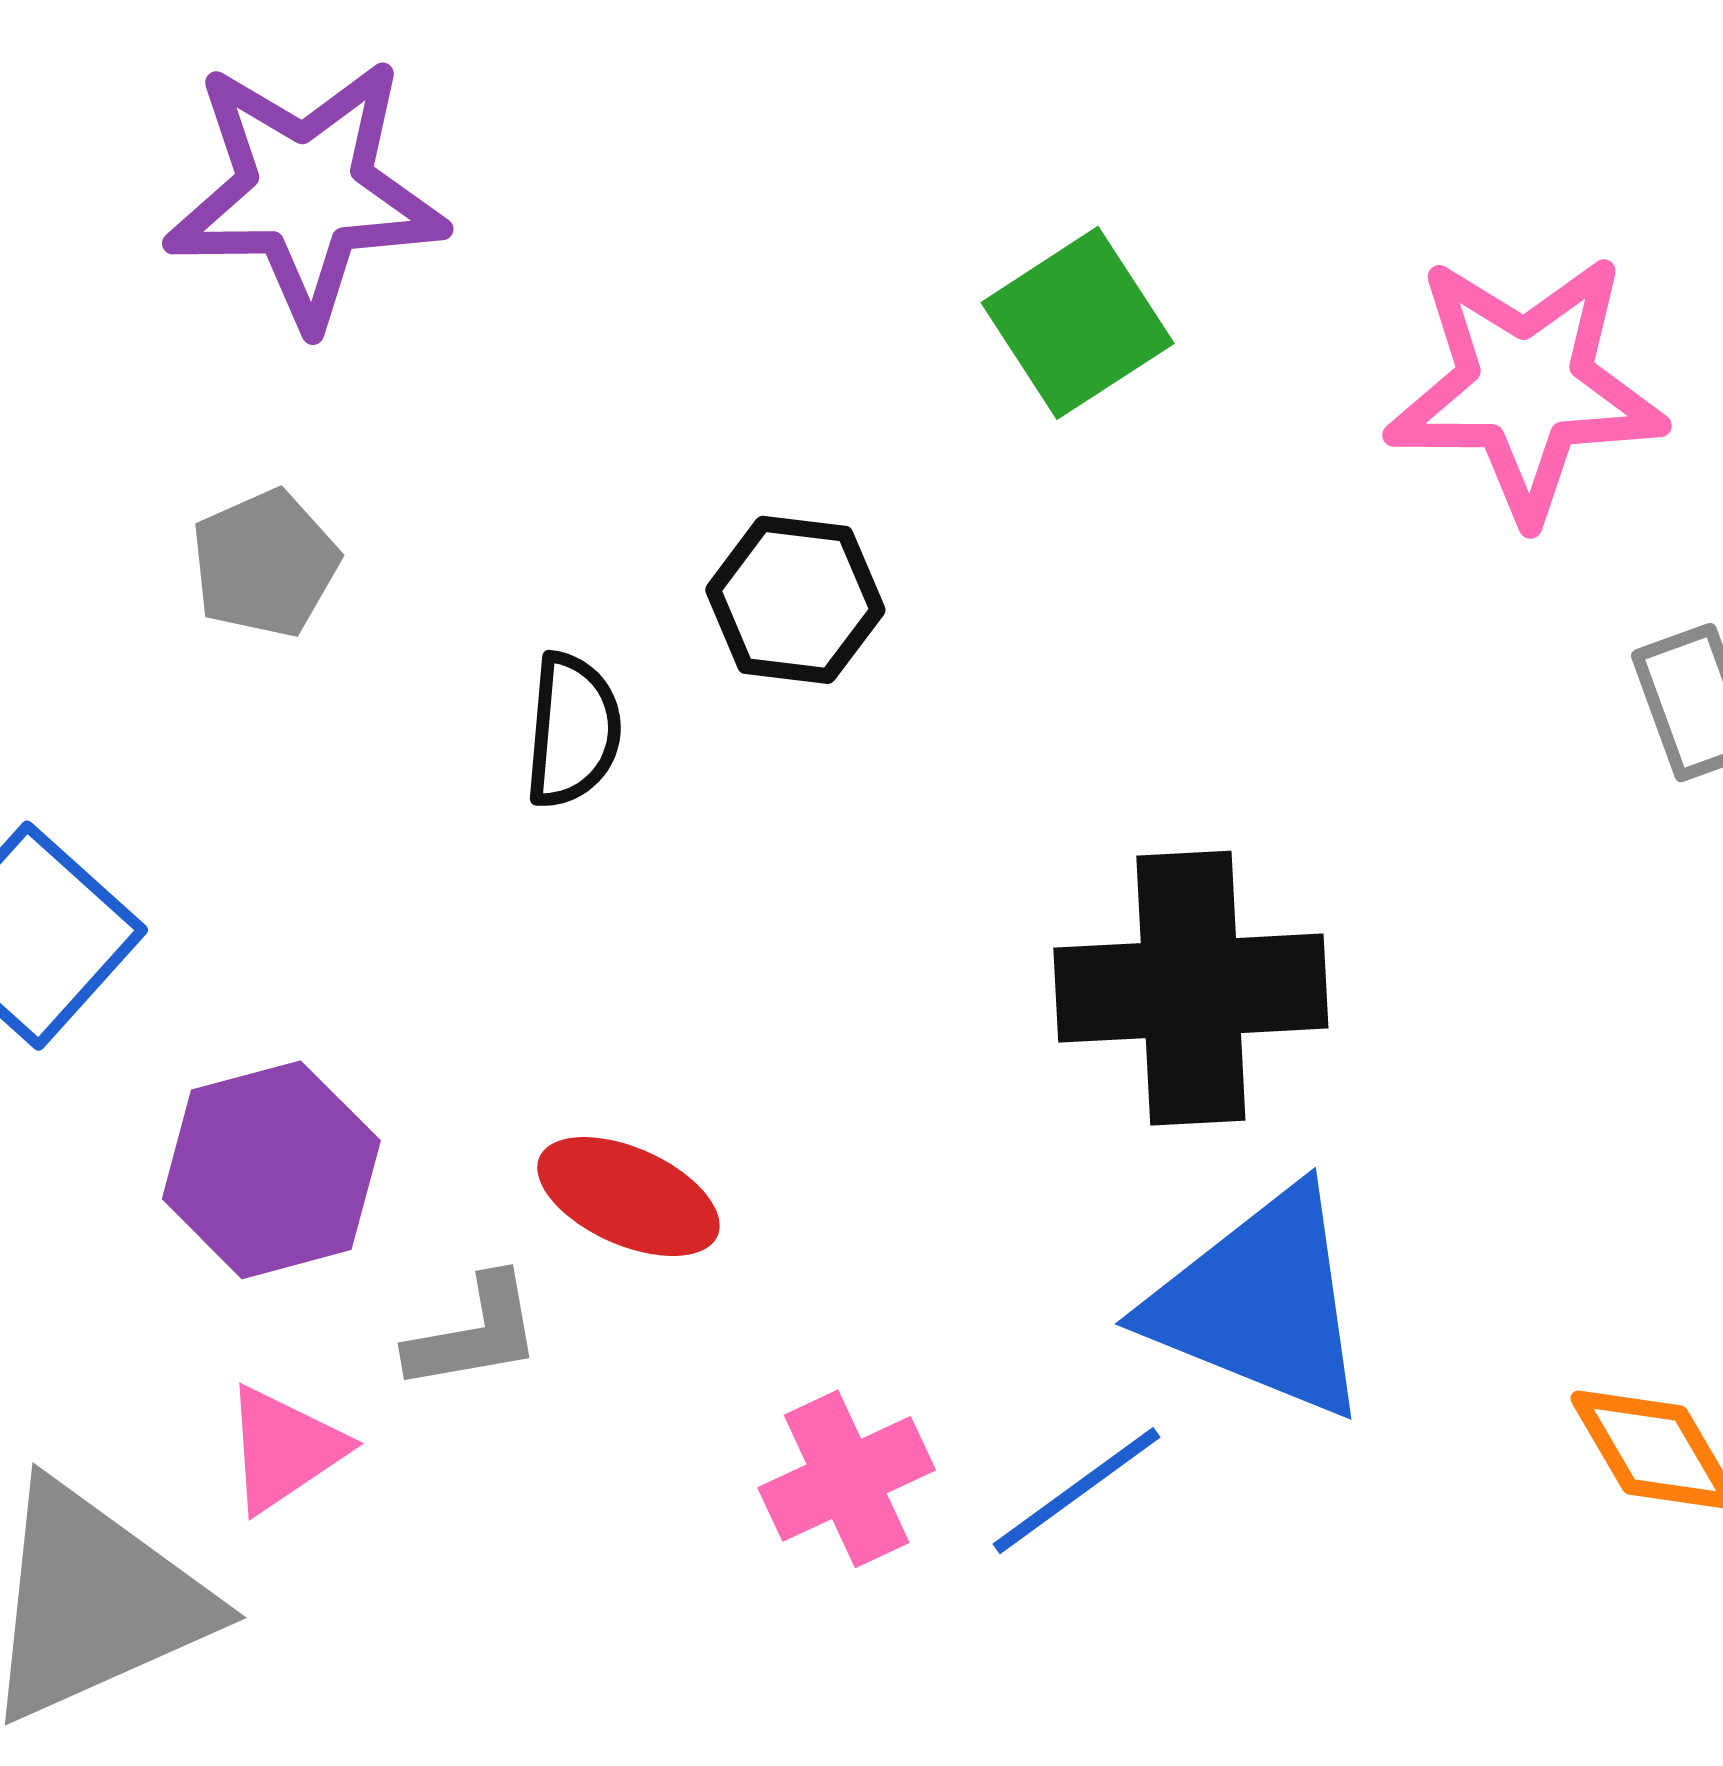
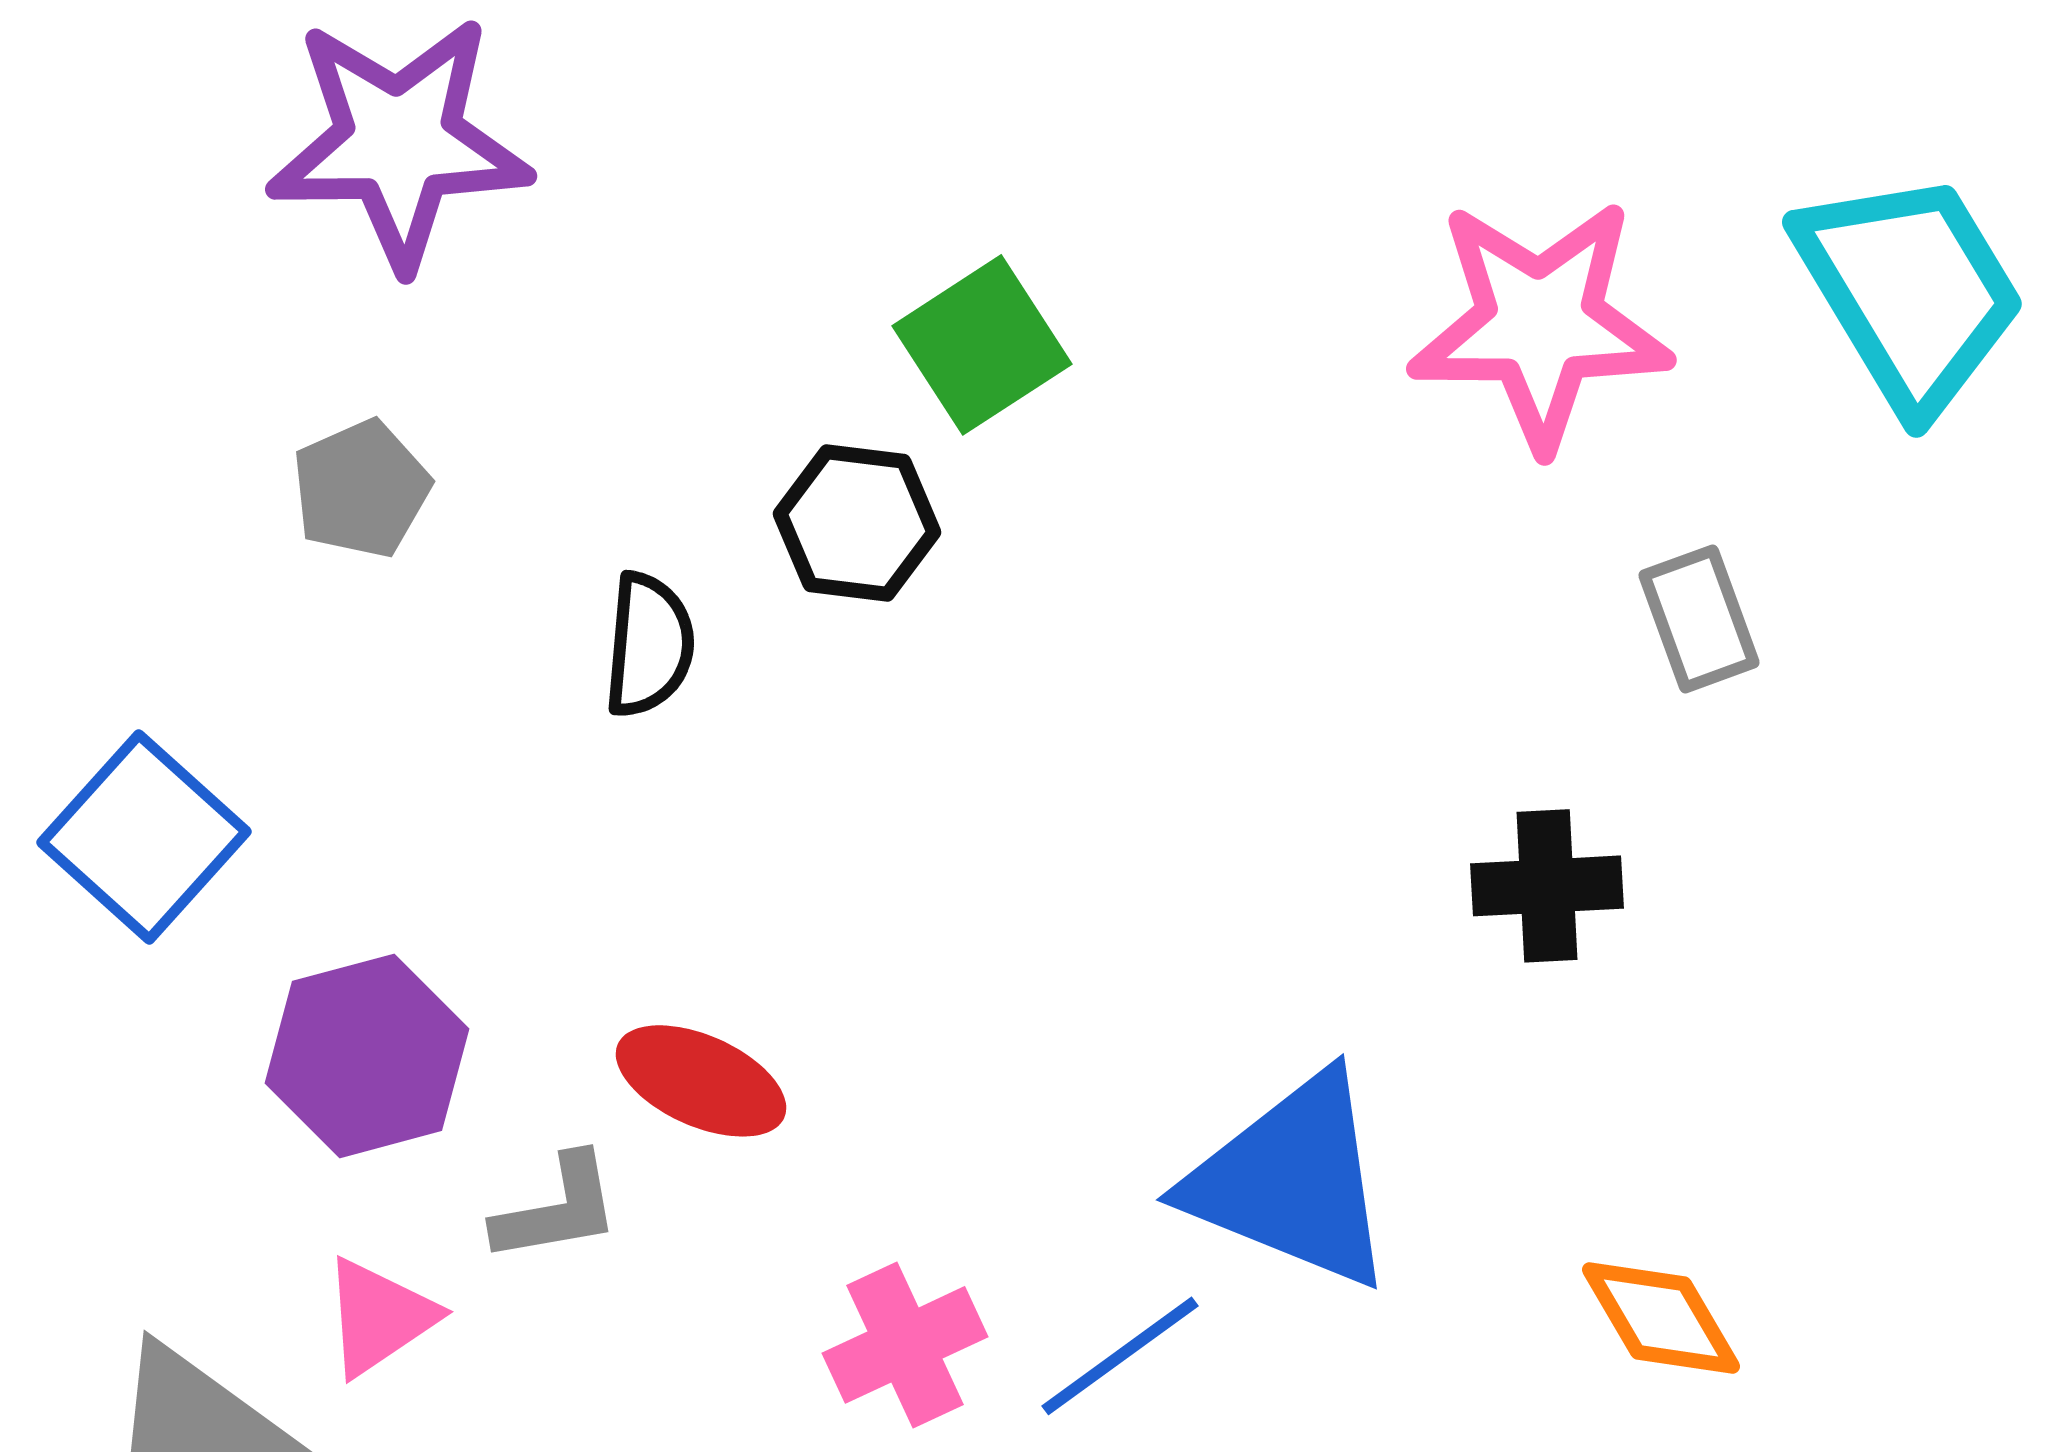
green square: (1078, 323) -> (982, 345), moved
black cross: (1191, 988) -> (1547, 886), moved, size x0.6

